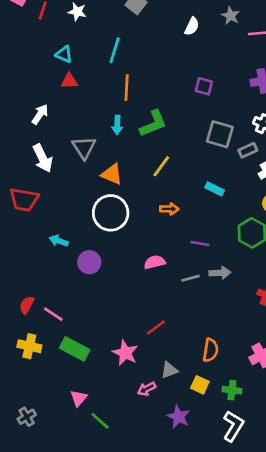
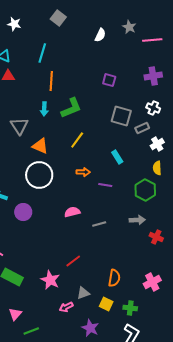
cyan rectangle: (215, 189) -> (117, 157), turned 32
purple line: (200, 244) -> (105, 185), moved
gray arrow: (220, 273) -> (137, 220), moved
green line: (100, 421) -> (31, 331), turned -63

